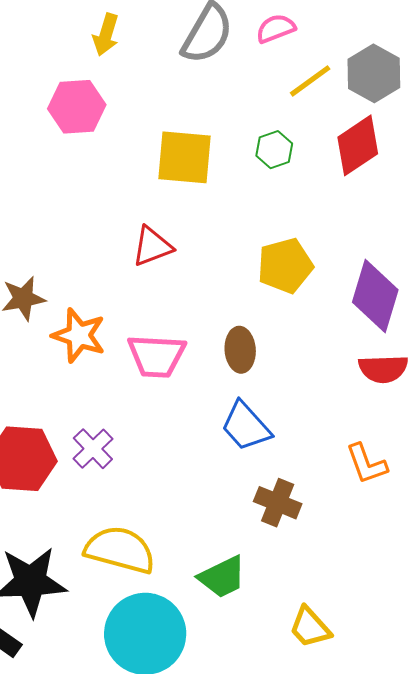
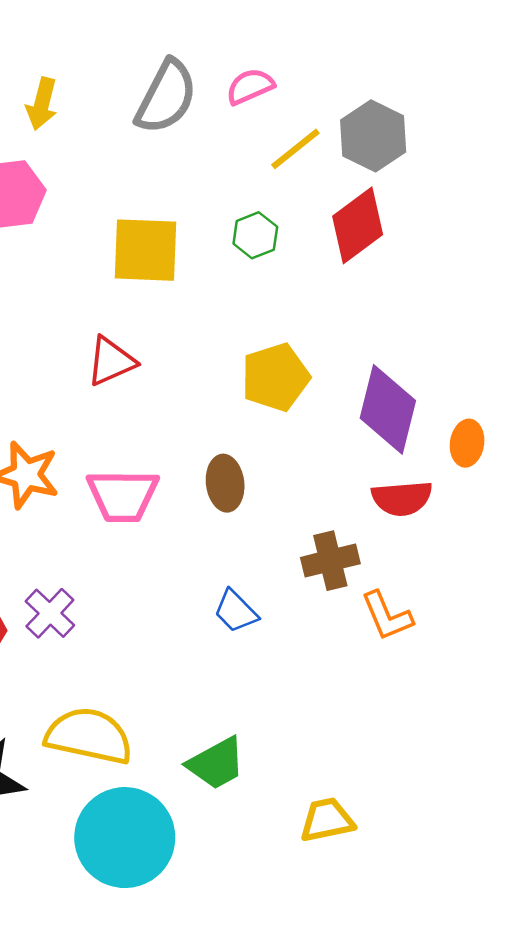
blue trapezoid: (246, 426) -> (236, 611), moved, size x0.7
brown cross: (278, 503) -> (330, 561), moved, turned -33
yellow trapezoid: (310, 627) -> (327, 820), turned 123

